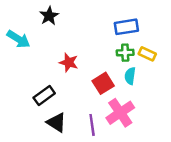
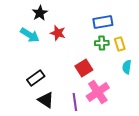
cyan arrow: (18, 39) -> (30, 35), moved
yellow rectangle: (147, 54) -> (120, 44), turned 48
red star: (69, 62) -> (58, 33), moved
cyan semicircle: (130, 76) -> (127, 67), moved

